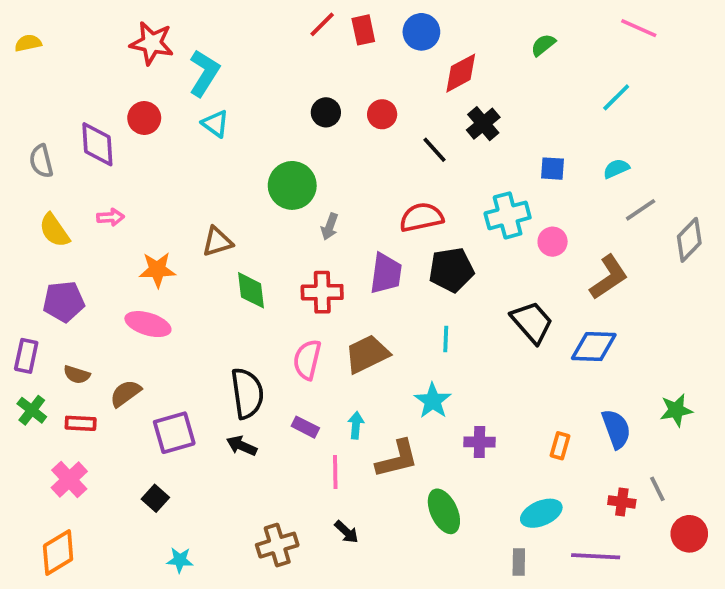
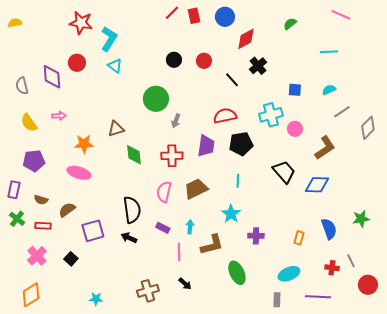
cyan line: (616, 97) -> (329, 52), turned 42
black square: (155, 498) -> (71, 259), moved

